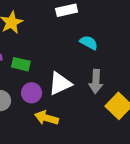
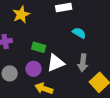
green rectangle: (21, 64) -> (39, 47), moved

